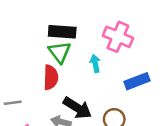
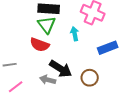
red semicircle: (51, 77) -> (40, 45), turned 108

